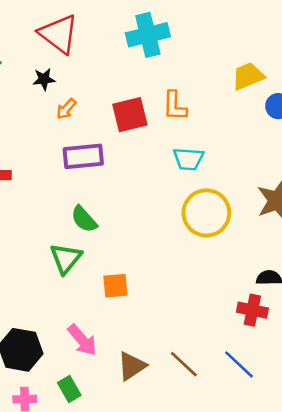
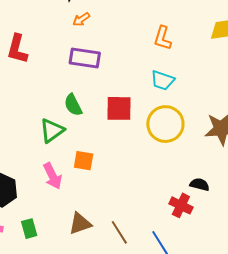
red square: (130, 115) -> (119, 108), moved
pink arrow: (82, 340) -> (53, 176), moved

